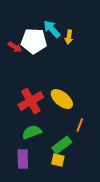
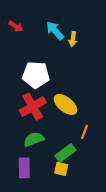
white pentagon: (34, 41) -> (36, 75), moved
red arrow: (15, 47) -> (16, 26), moved

